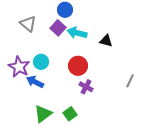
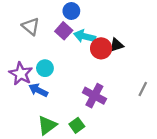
black triangle: (106, 41) -> (116, 45), turned -32
red circle: (78, 66) -> (101, 48), moved
purple cross: (86, 87) -> (94, 96), size x1.5

